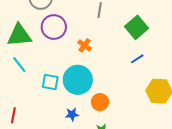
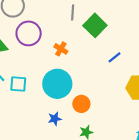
green square: (137, 27) -> (95, 25), moved
cyan square: (50, 82) -> (18, 84), moved

